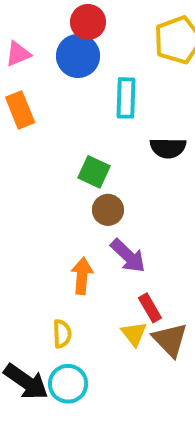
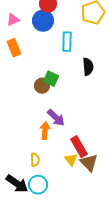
black semicircle: (168, 148) -> (88, 67), turned -96
brown circle: (108, 210) -> (42, 86), moved
purple arrow: (128, 256) -> (56, 118), moved
red rectangle: (150, 308) -> (79, 147), size x1.5

